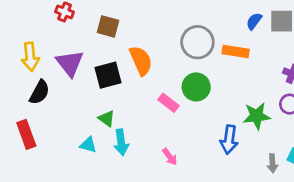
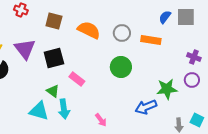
gray circle: (197, 42) -> (122, 33), size x0.7
orange semicircle: (141, 61) -> (89, 30), moved, turned -40
pink rectangle: (168, 103) -> (77, 79), moved
blue arrow: (229, 140) -> (146, 107), turned 60
cyan triangle: (88, 145) -> (39, 111), size x1.5

